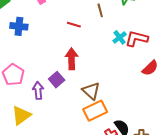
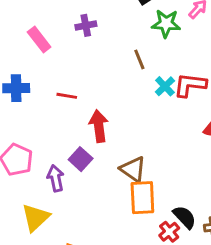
brown line: (100, 10) -> (139, 59), moved
red line: (74, 25) -> (67, 96), moved
orange rectangle: (95, 111) -> (142, 198), turned -60

